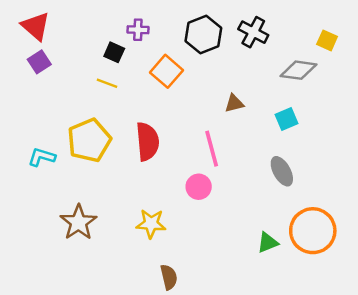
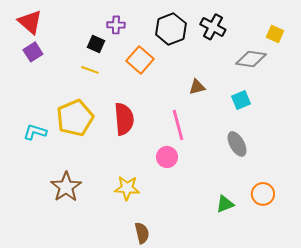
orange circle: (313, 231) -> (263, 194), size x0.6

